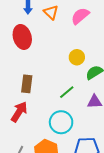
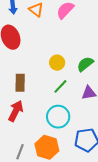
yellow circle: (77, 57) -> (57, 63), moved

